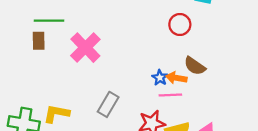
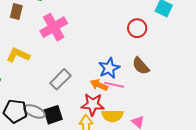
blue star: (160, 78) -> (109, 68), size x1.5
orange arrow: (176, 78) -> (99, 85), moved
yellow L-shape: (56, 114) -> (18, 55), moved

